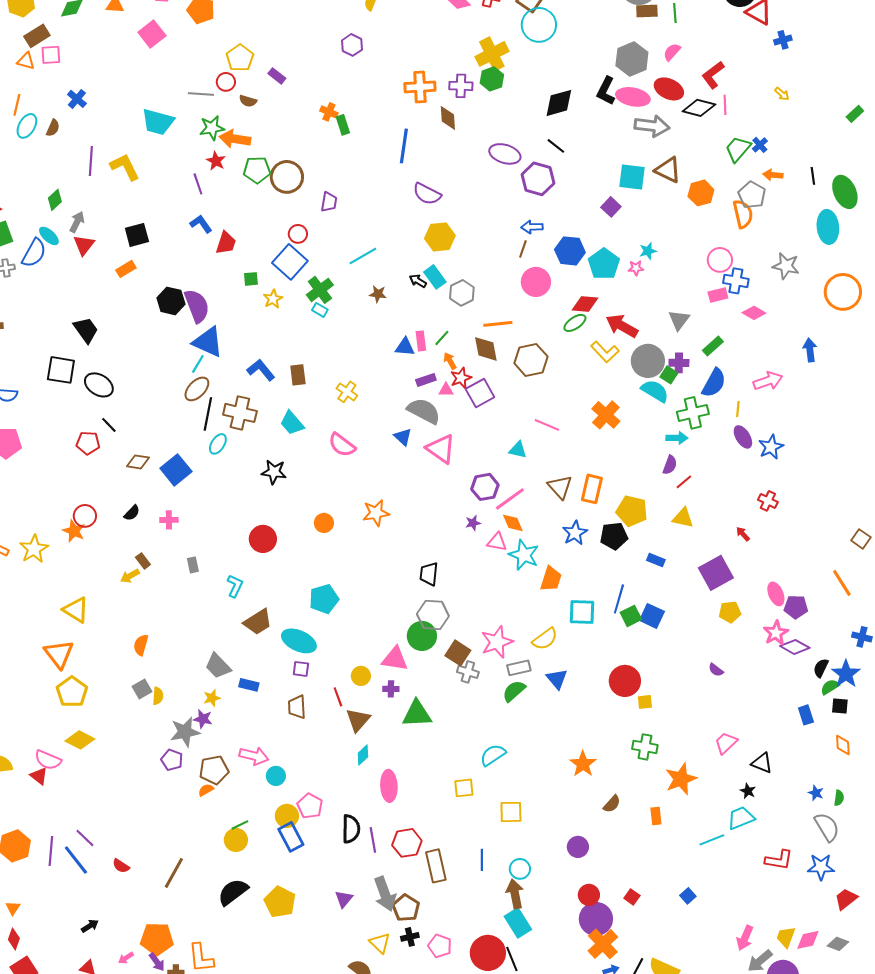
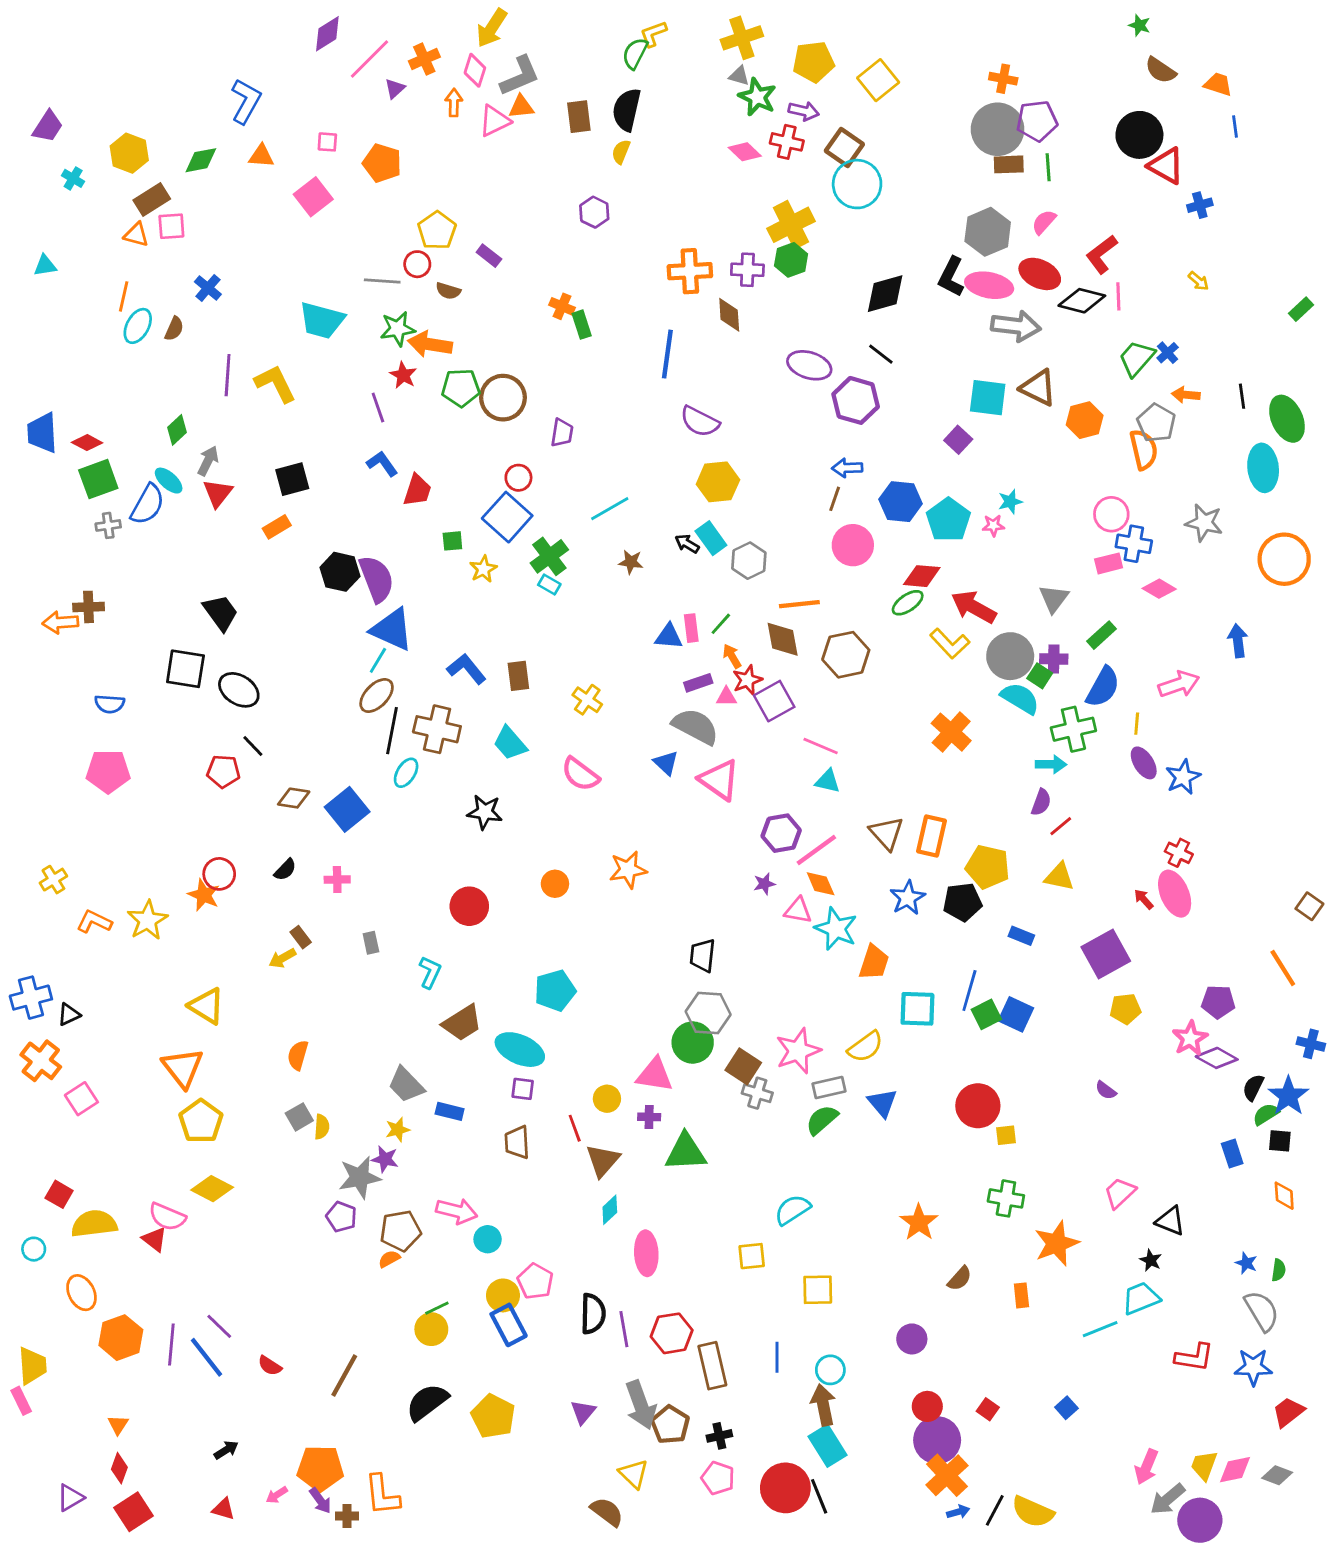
pink line: (547, 425) -> (821, 746), moved
pink ellipse: (776, 594) -> (1175, 894), moved, size x1.4
black cross: (410, 937) -> (719, 1436), moved

